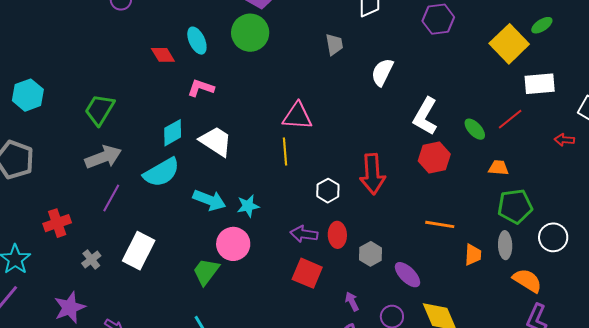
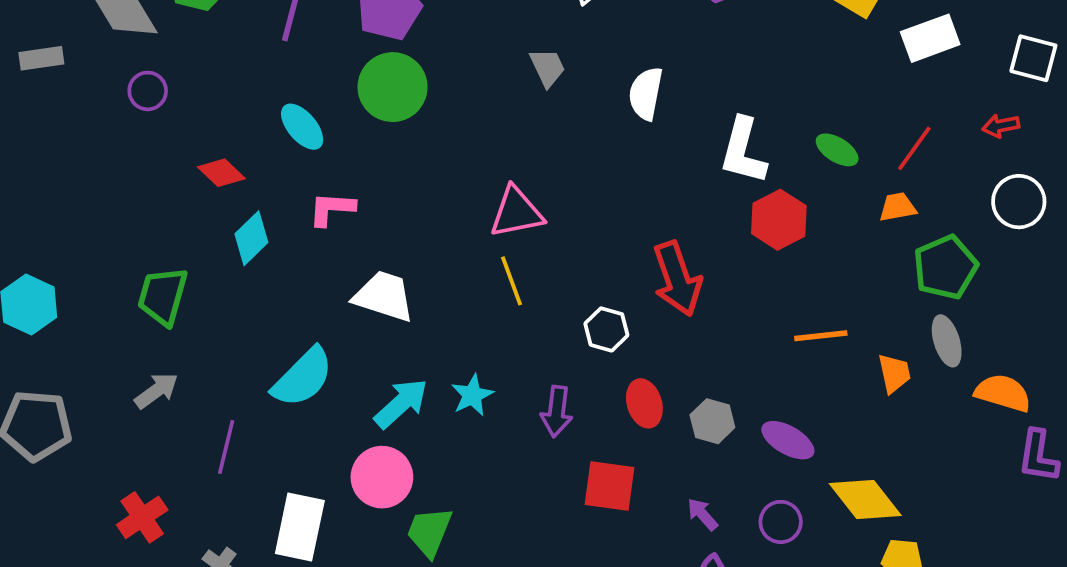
red diamond: (163, 55) -> (221, 173), moved
red line: (510, 119) -> (914, 148), moved
cyan diamond: (173, 133) -> (251, 238), moved
gray arrow: (103, 157) -> (156, 391), moved, size x0.7
cyan arrow: (209, 200) -> (401, 403), turned -48
purple arrow: (304, 234) -> (557, 411), moved, turned -76
white circle: (553, 237) -> (1019, 202), moved
pink circle: (233, 244) -> (382, 477), moved

